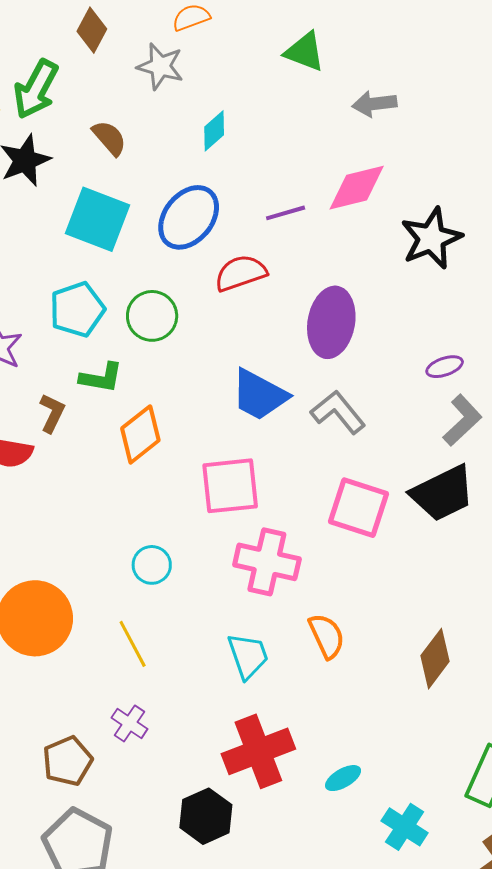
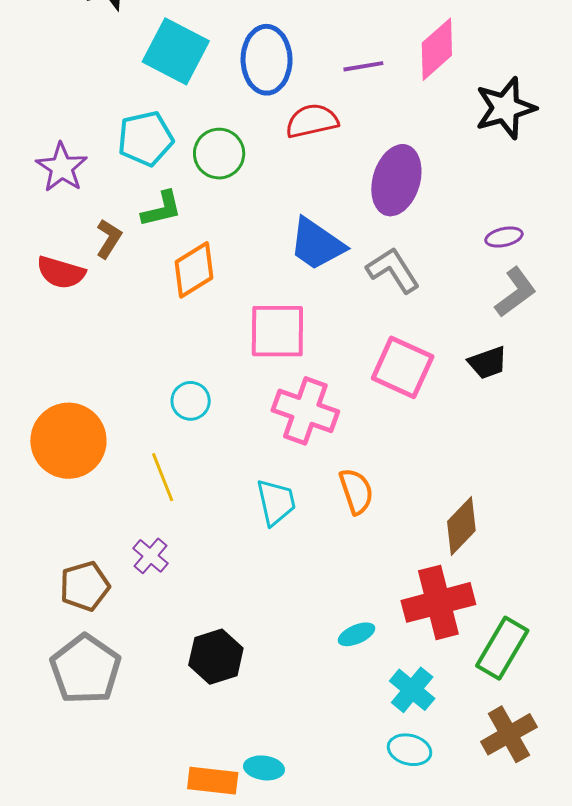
pink diamond: (357, 188) -> (437, 49), turned -34
blue ellipse: (189, 217) -> (267, 60), turned -46
green L-shape: (101, 378) -> (162, 209), turned -30
black trapezoid: (443, 493) -> (488, 363), size x0.6
red cross: (258, 751) -> (438, 602), moved

